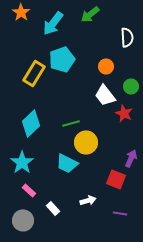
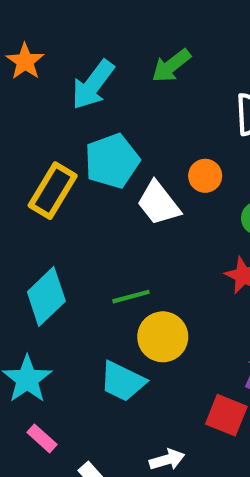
white trapezoid: (105, 95) -> (159, 203), moved

